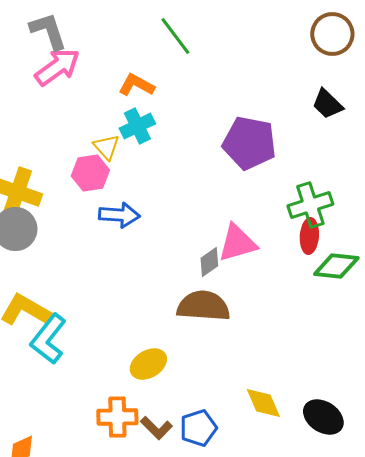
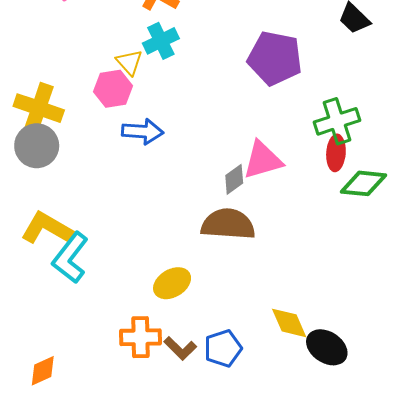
black ellipse: (323, 417) -> (327, 347), moved

